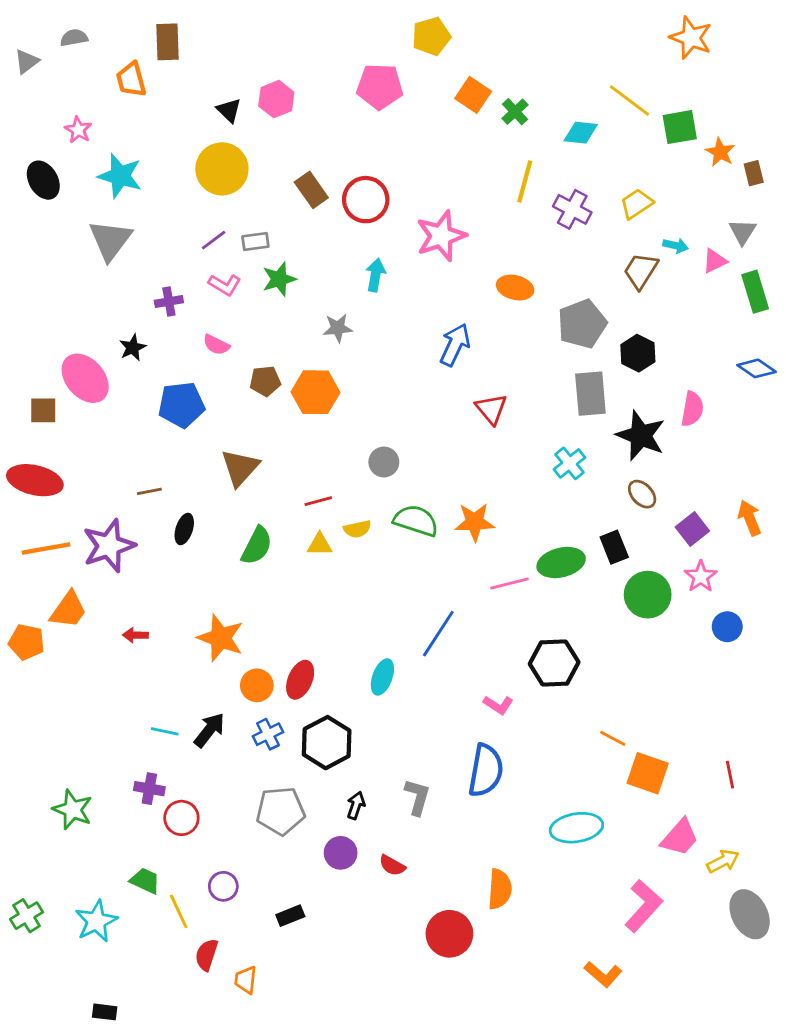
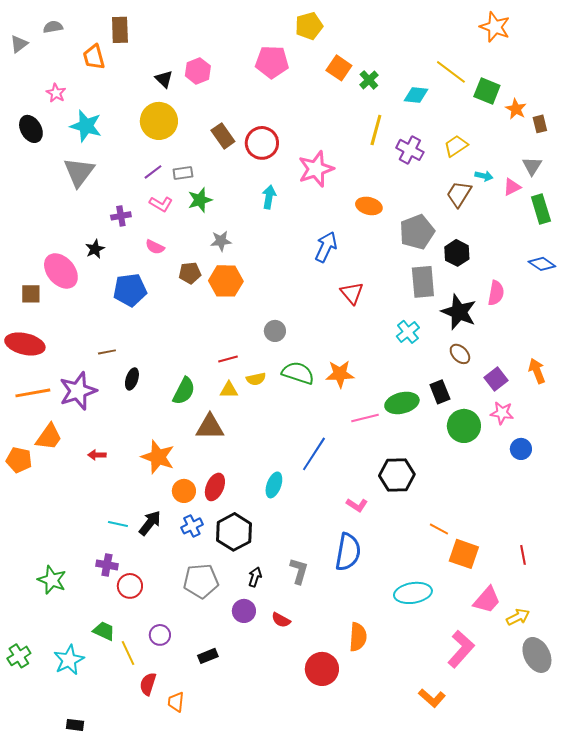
green square: (680, 127) -> (487, 91), turned 32
gray star: (338, 328) -> (221, 241), moved
brown triangle: (240, 468) -> (210, 427), moved, turned 48
pink star: (701, 576) -> (502, 413), turned -30

